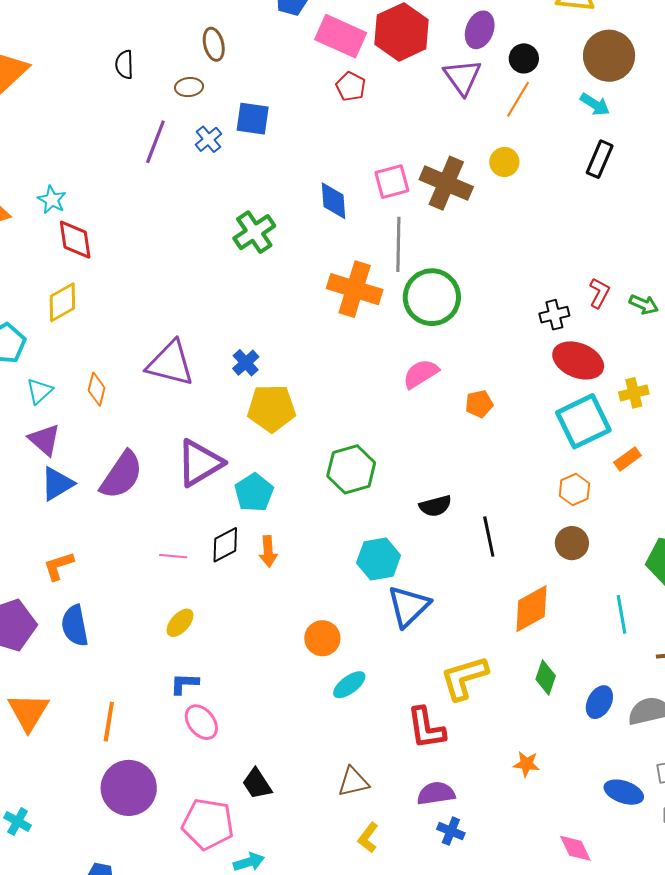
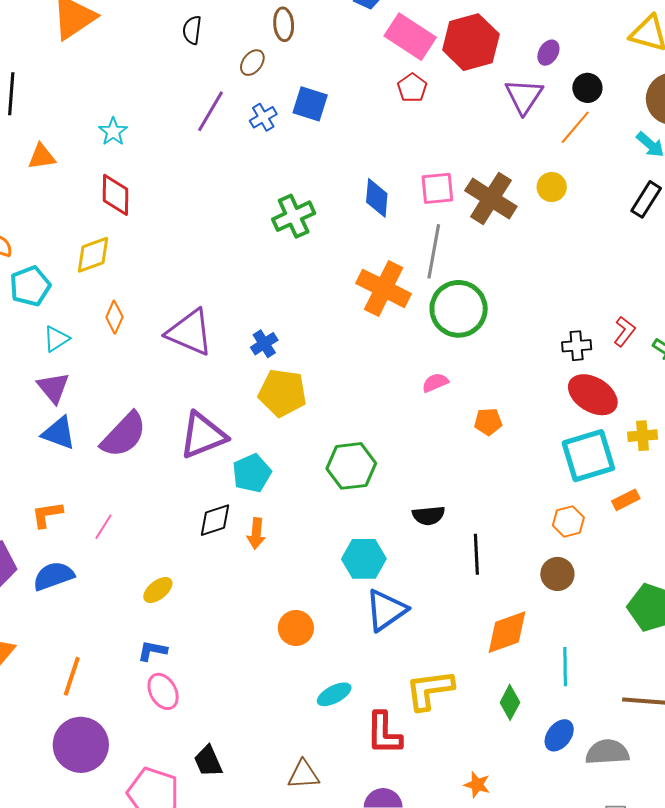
purple ellipse: (480, 30) -> (548, 53), size x0.7
brown ellipse: (189, 87) -> (252, 63), turned -56
cyan star: (52, 200) -> (113, 132), moved
pink semicircle: (421, 374) -> (435, 383), size x0.7
orange diamond: (97, 389) -> (114, 317), moved
blue triangle: (57, 484) -> (59, 433), turned 42
pink line: (173, 556) -> (103, 527), moved, turned -72
cyan line: (622, 614) -> (565, 667), moved
blue semicircle: (75, 626) -> (53, 576), turned 72
cyan ellipse: (349, 685) -> (334, 694), moved

